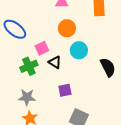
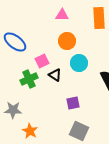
purple square: (65, 90) -> (73, 103), moved
gray star: (27, 97) -> (13, 110), moved

